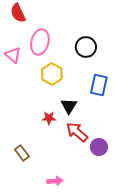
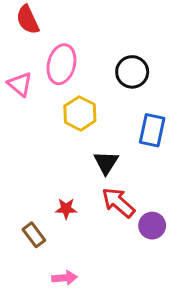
red star: (49, 118) -> (66, 209), moved
pink arrow: (55, 181) -> (65, 278), moved

